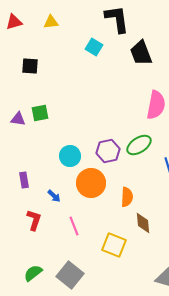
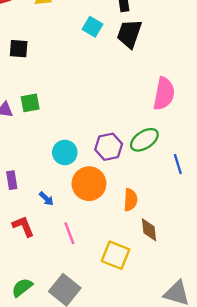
black trapezoid: (141, 53) -> (129, 34), moved, turned 40
red L-shape: (34, 220) -> (23, 226), turned -40

